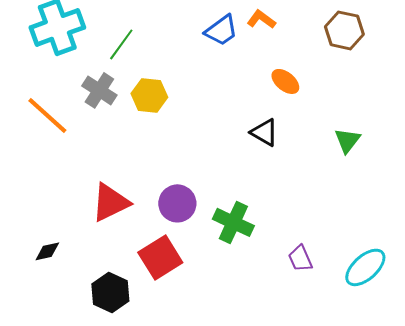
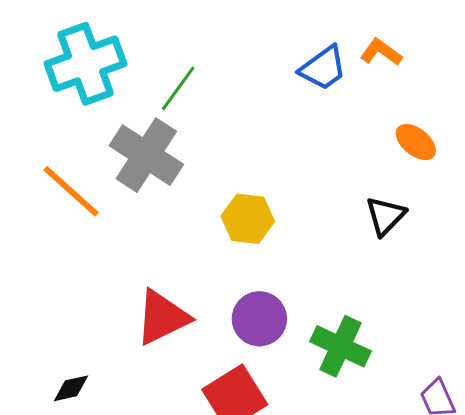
gray cross: (99, 90) -> (146, 155), size x1.4
yellow hexagon: (149, 95) -> (248, 219), moved
black triangle: (264, 132) -> (385, 216), turned 44

